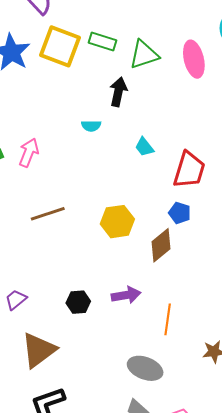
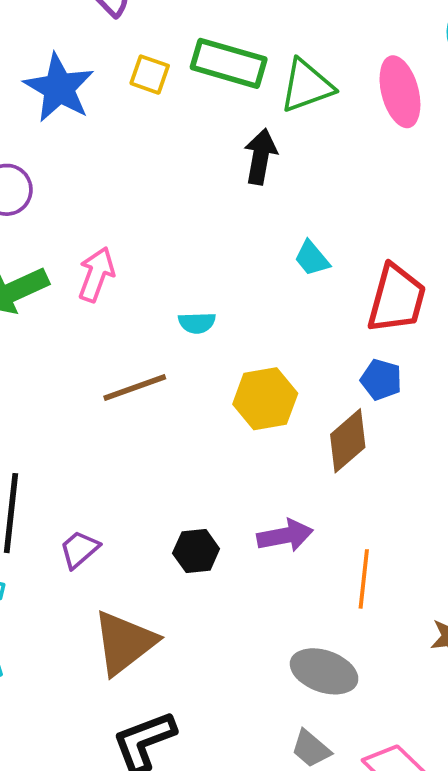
green rectangle: (103, 41) -> (229, 63), size x1.4
yellow square: (60, 46) -> (150, 75), size x0.5
cyan semicircle: (91, 126) -> (197, 323), moved

